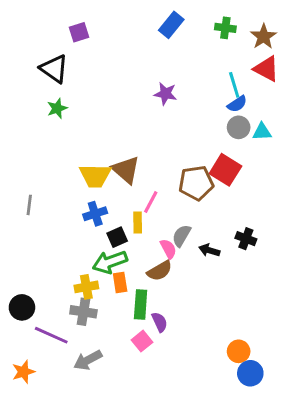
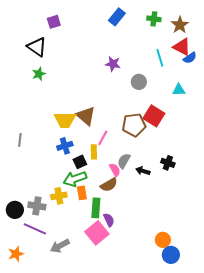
blue semicircle: (237, 104) -> (190, 58), moved
gray circle: (239, 127) -> (139, 82), moved
gray cross: (83, 312) -> (37, 206), moved
pink square: (142, 341) -> (97, 233), size x1.6

